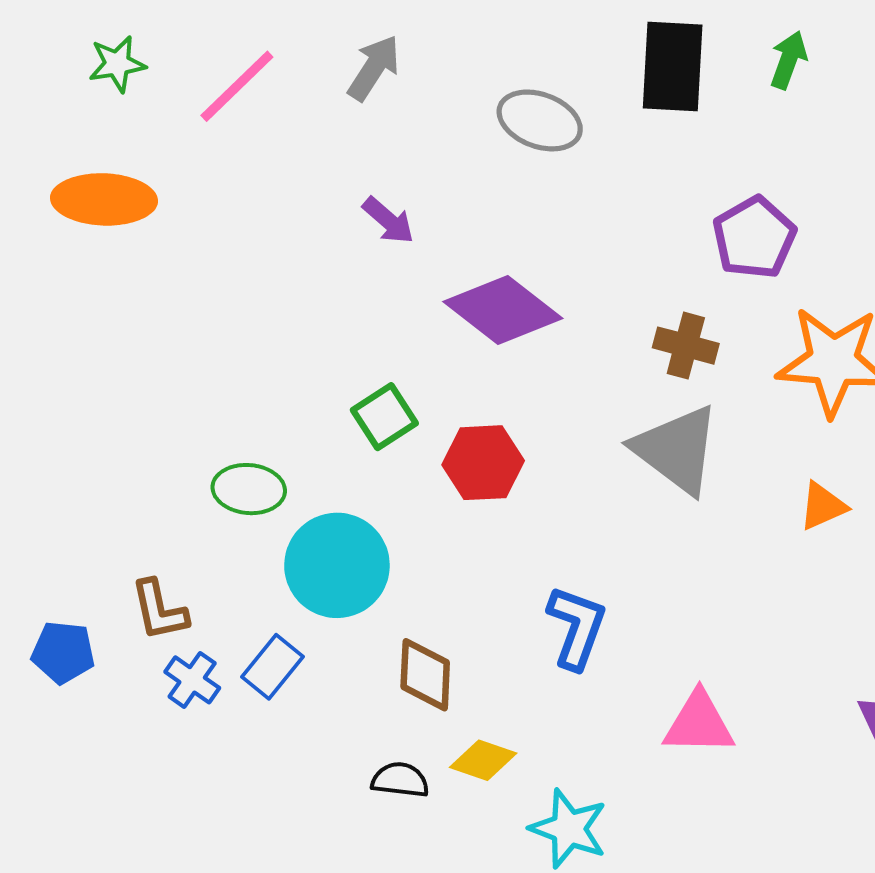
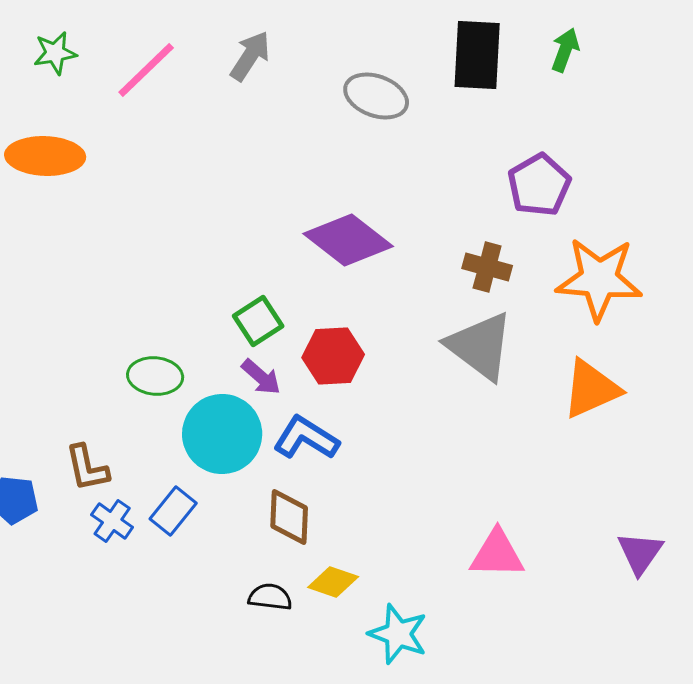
purple arrow: (388, 221) -> (261, 377), moved
orange triangle: (823, 506) -> (591, 389), size x1.6
blue L-shape: (577, 627) -> (306, 438), moved, turned -78

